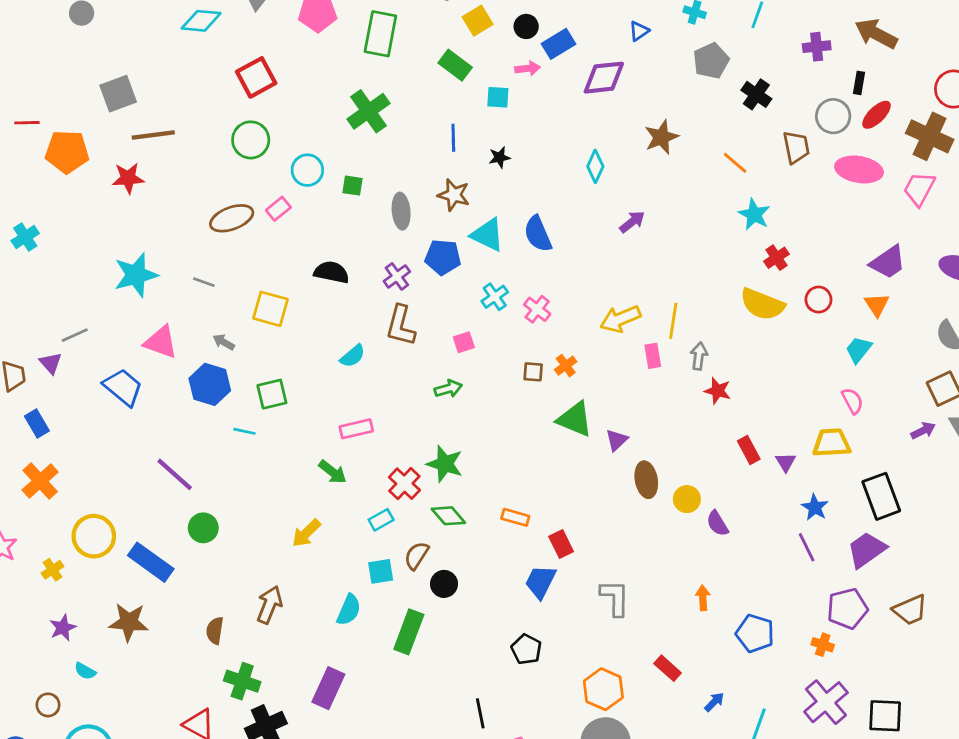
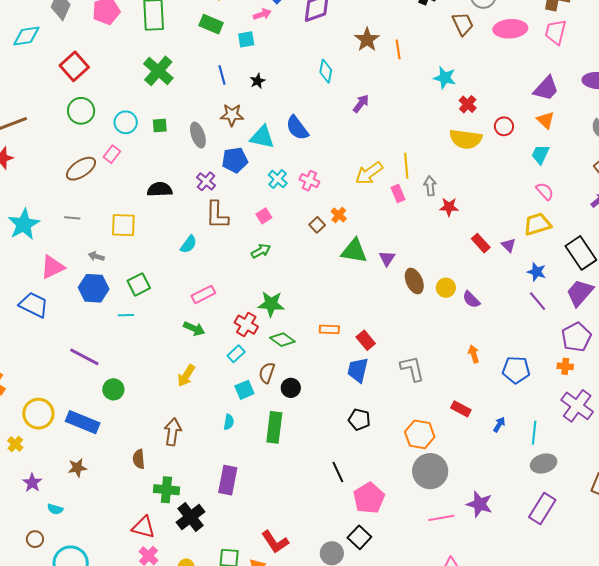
orange line: (735, 163) -> (398, 49), moved, turned 54
pink triangle: (161, 342) -> (52, 267), turned -32
brown square: (533, 372) -> (317, 225), turned -35
cyan semicircle: (349, 610) -> (229, 422), size x0.7
brown star: (129, 622) -> (77, 468), size x0.7

